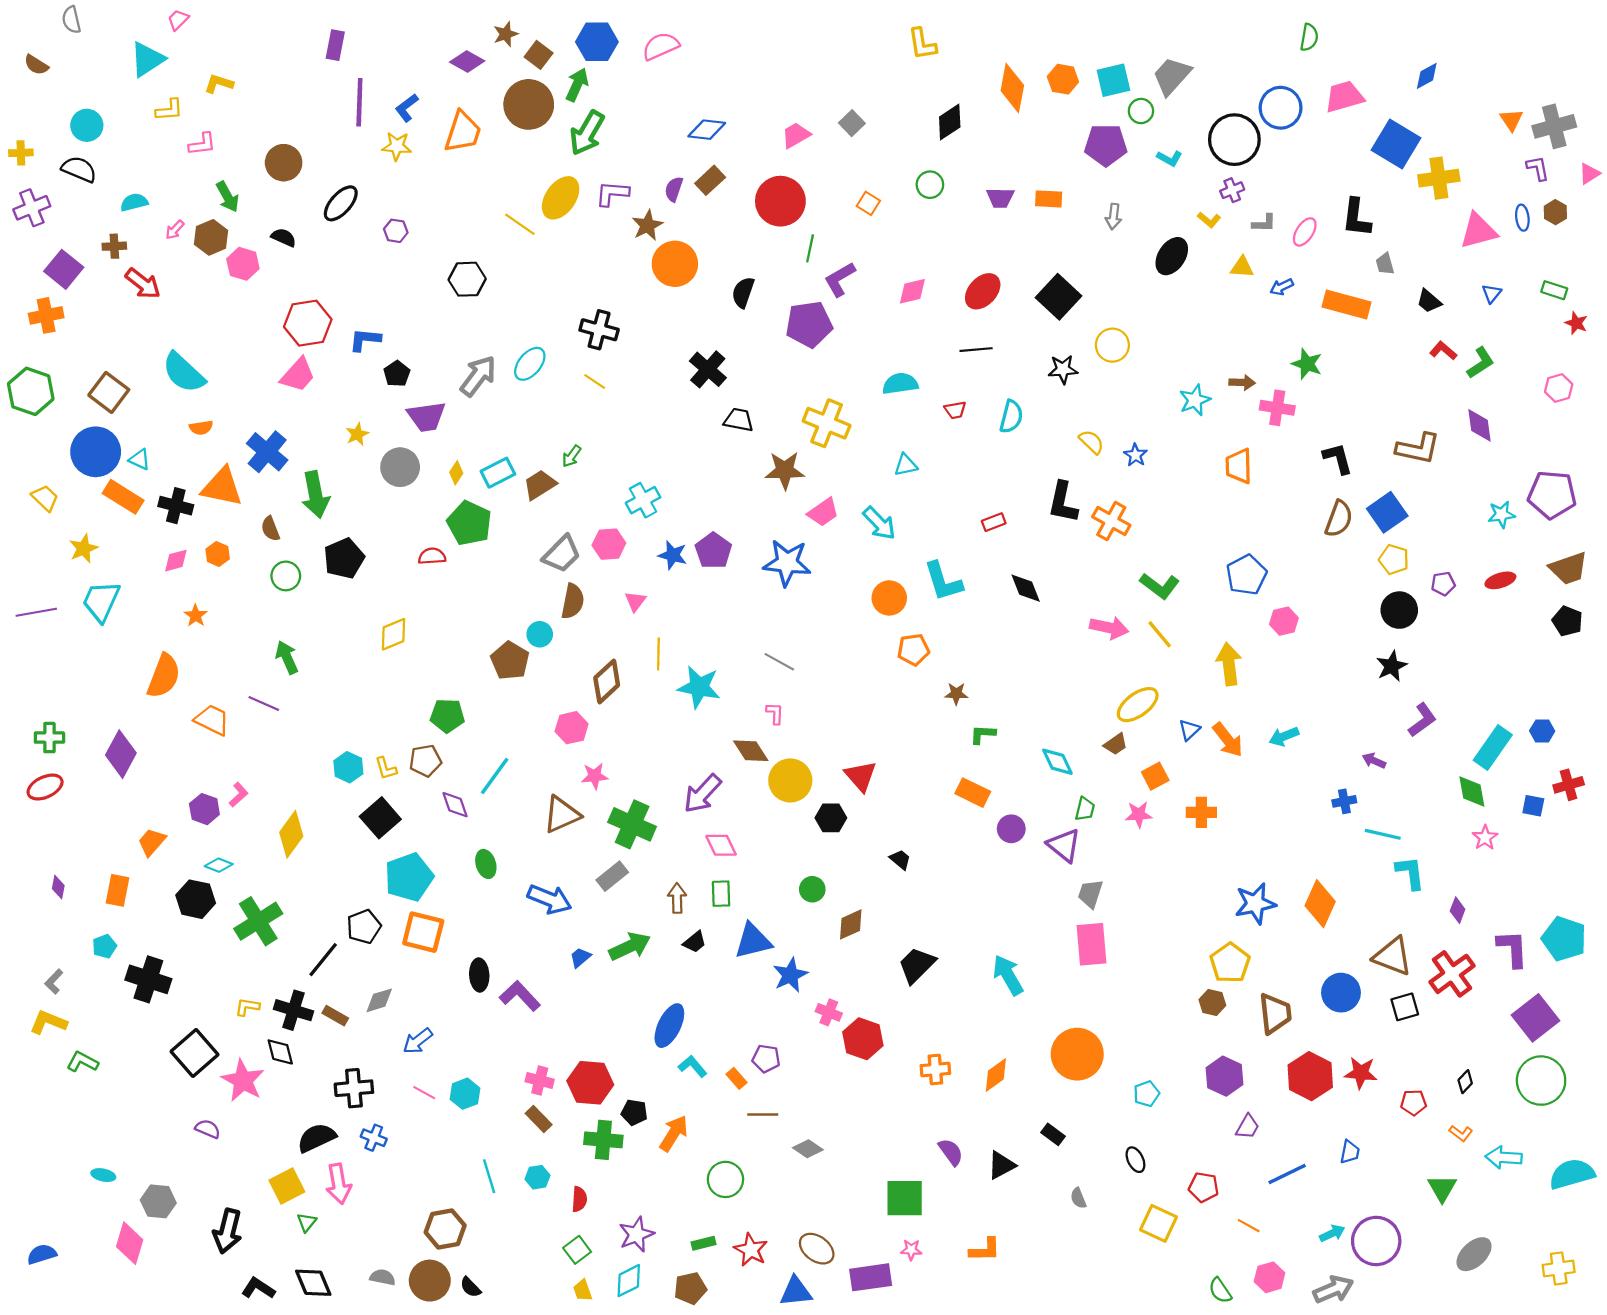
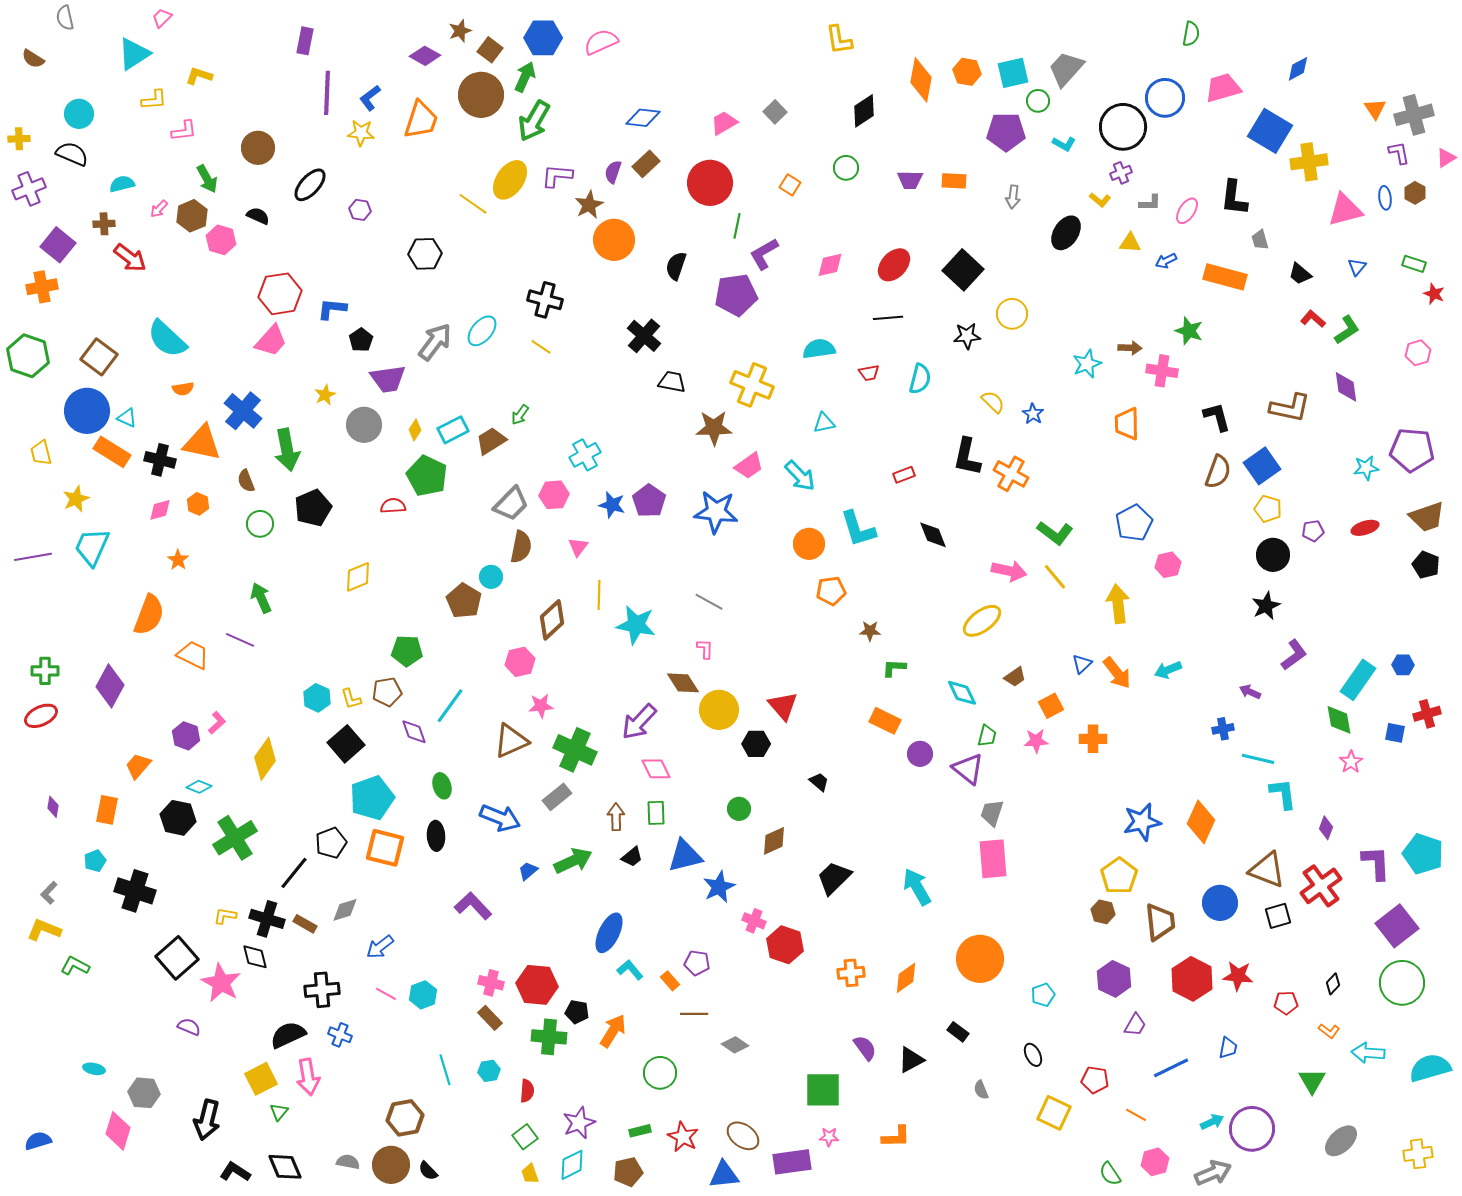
yellow trapezoid: (45, 498) -> (41, 453), turned -148
yellow ellipse: (1138, 705) -> (982, 621), moved
black ellipse: (479, 975) -> (436, 836), moved

